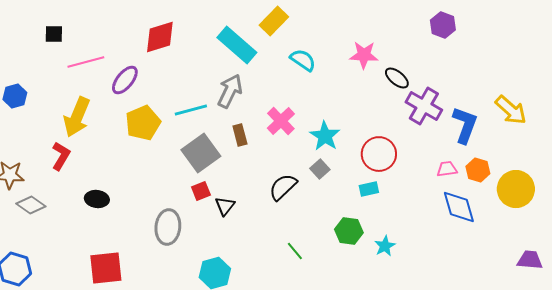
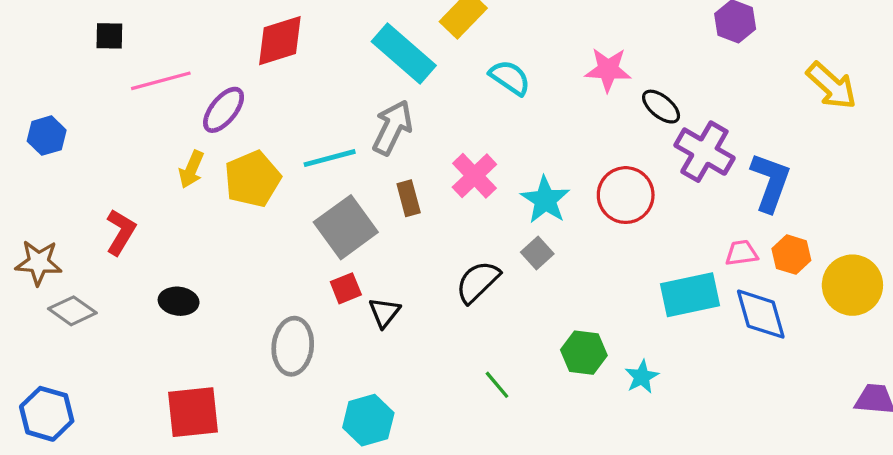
yellow arrow: (511, 110) -> (832, 86), moved
yellow arrow: (77, 117) -> (191, 169), moved, size x0.6
red circle: (379, 154) -> (626, 195), moved
cyan rectangle: (369, 189) -> (690, 295), moved, size x1.8

